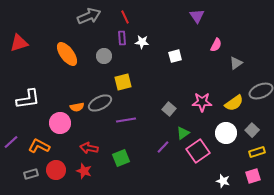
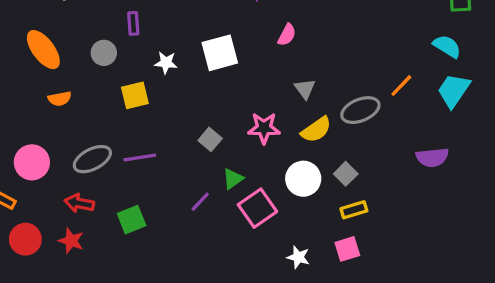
white star: (142, 42) -> (166, 63), moved
white square: (175, 56) -> (220, 53), size x1.6
gray triangle: (236, 63) -> (305, 89), moved, turned -32
gray ellipse: (100, 103) -> (92, 159), moved
orange semicircle: (77, 107) -> (60, 99), moved

